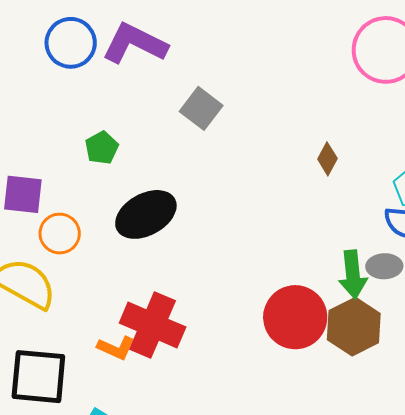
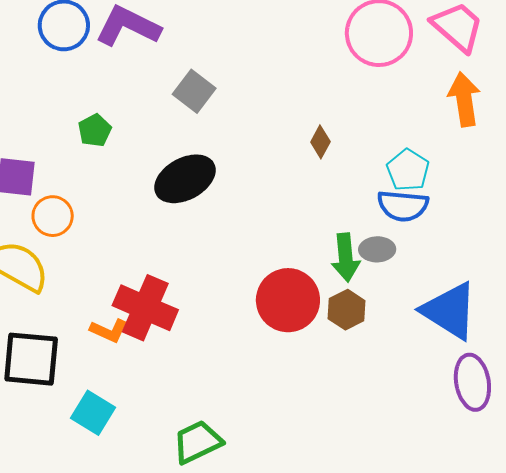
black ellipse: (146, 214) -> (185, 179), moved
brown hexagon: (354, 327) -> (347, 310), size x0.7

